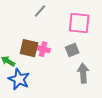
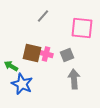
gray square: (72, 50) -> (67, 55), moved
gray arrow: (83, 73) -> (74, 79), moved

